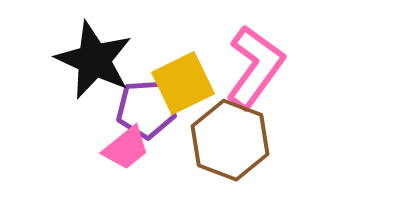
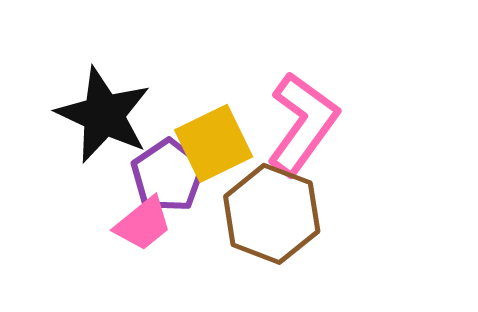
purple pentagon: (146, 109) -> (168, 176), turned -30

